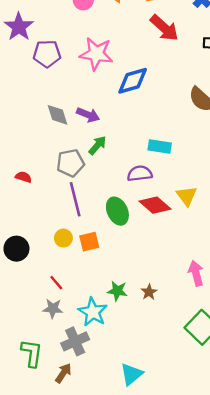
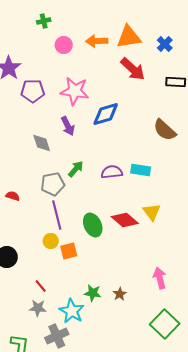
purple arrow: (88, 115) -> (68, 126), moved, turned 42
cyan rectangle: (160, 147) -> (141, 170), moved
purple semicircle: (140, 174) -> (112, 172), moved
yellow circle: (63, 238) -> (51, 241), moved

